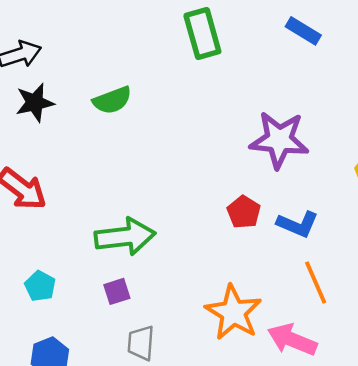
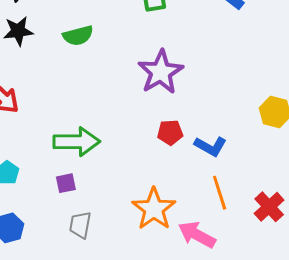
purple star: (279, 140) -> (161, 72), moved, turned 30
red pentagon: (244, 212) -> (170, 133), turned 30

